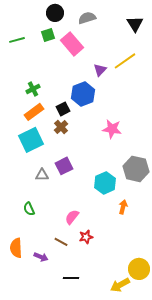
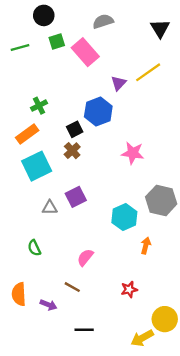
black circle: (55, 13) -> (44, 15), moved
orange rectangle: (34, 112) -> (27, 134), moved
red star: (86, 237) -> (129, 289), moved

